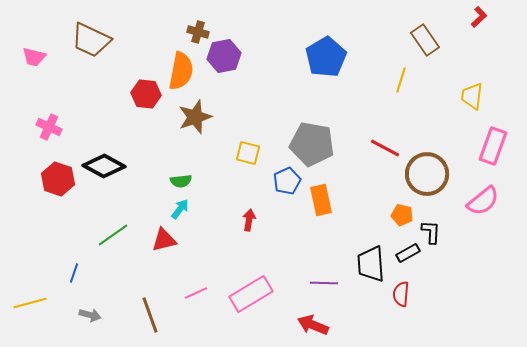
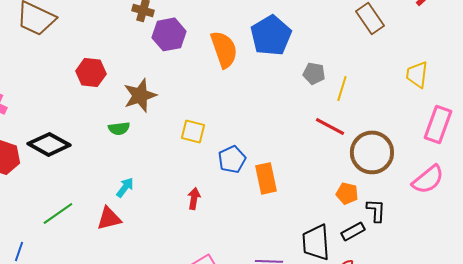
orange semicircle: (181, 71) -> (224, 49), moved, turned -30
yellow line: (401, 80) -> (342, 88), moved
gray pentagon: (312, 144) -> (314, 73), moved, size x0.5
green semicircle: (181, 181) -> (119, 128), moved

